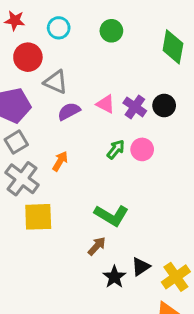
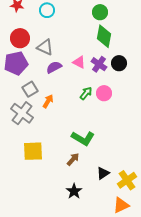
green circle: (111, 31) -> (100, 12), moved
green diamond: (173, 47) -> (104, 36), moved
red circle: (28, 57) -> (20, 38), moved
gray square: (16, 142) -> (30, 89), moved
yellow square: (38, 217) -> (33, 151), moved
black star: (114, 277) -> (74, 191), moved

